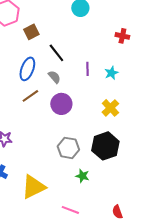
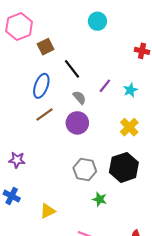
purple line: (87, 69) -> (105, 86), turned 40
gray semicircle: (54, 77) -> (79, 97), moved
yellow triangle: (33, 187) -> (48, 211), size x0.6

